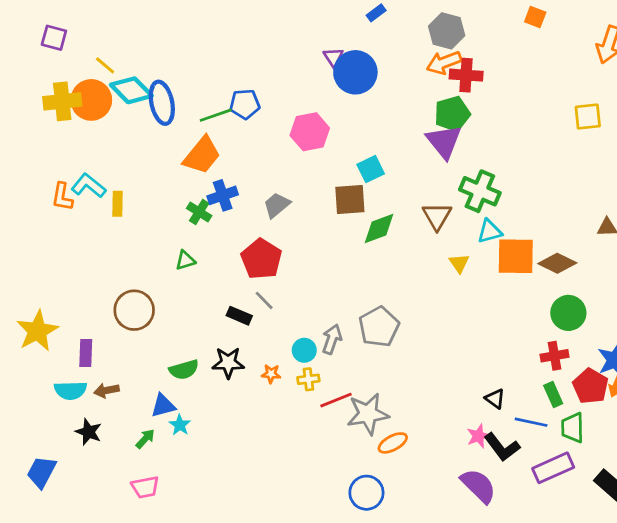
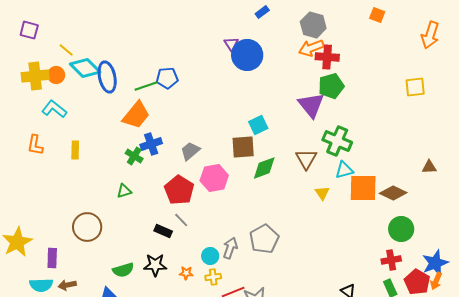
orange circle: (91, 100) -> (56, 75), size x0.6
green pentagon: (452, 114) -> (331, 86), moved
pink hexagon: (310, 132) -> (214, 178), moved
cyan L-shape: (89, 186) -> (54, 109), moved

